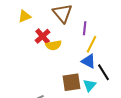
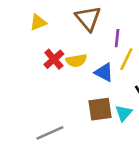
red cross: (43, 36) -> (54, 59), moved
blue triangle: (89, 61) -> (104, 72), moved

